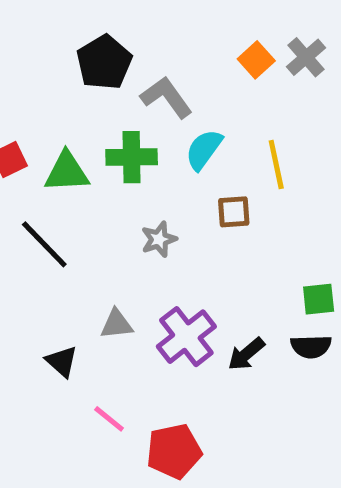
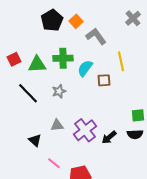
orange square: (256, 60) -> (76, 21), moved
gray L-shape: (166, 97) -> (96, 36), moved
cyan semicircle: (204, 150) -> (85, 68), moved
gray star: (159, 239) -> (59, 91), moved

